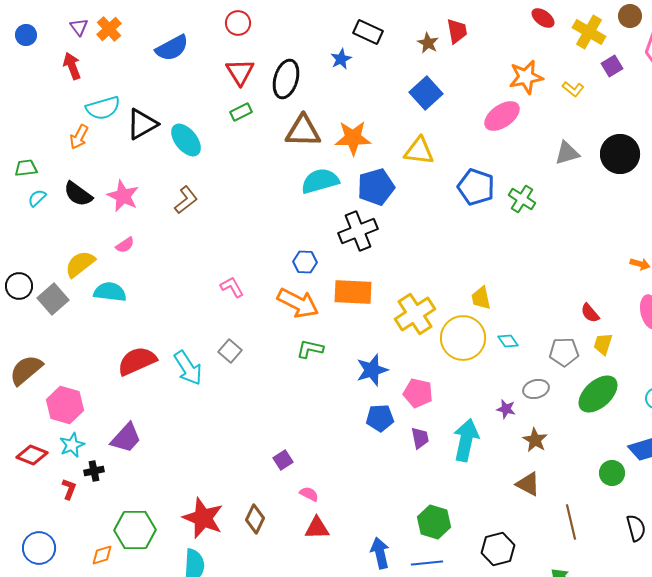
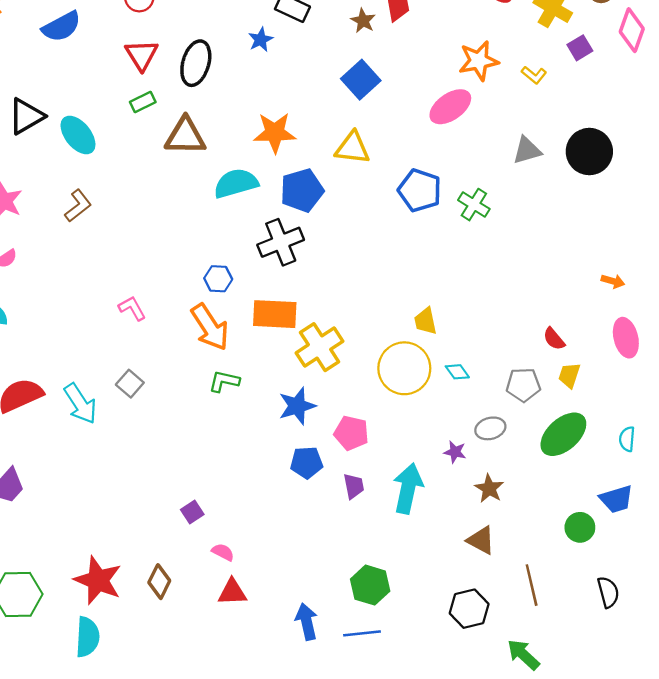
brown triangle: (303, 131) -> (185, 136), moved
orange arrow: (298, 303) -> (210, 327), turned 30
yellow cross: (415, 314) -> (320, 347), moved
black hexagon: (498, 549) -> (469, 609), moved

